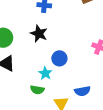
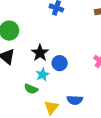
black star: (39, 34) -> (40, 53), moved

